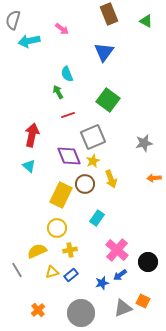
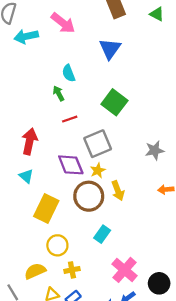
pink arrow: (62, 29) -> (63, 23), size x1.6
brown circle: (85, 184) -> (89, 196), size x1.4
yellow rectangle: (61, 195) -> (46, 208), moved

